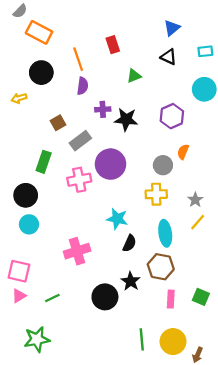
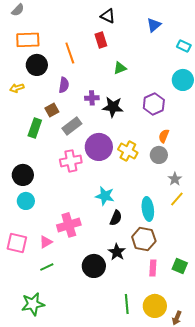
orange rectangle: (39, 32) -> (28, 40), moved, turned -30
cyan rectangle: (205, 51) -> (184, 46), turned 32
black triangle: (169, 57) -> (108, 16), moved
purple semicircle: (83, 86) -> (64, 85), moved
green rectangle: (44, 162) -> (35, 128), moved
gray circle: (163, 165) -> (159, 155), moved
yellow cross: (156, 194) -> (128, 151), moved, turned 30
pink triangle: (19, 296) -> (46, 242), moved

